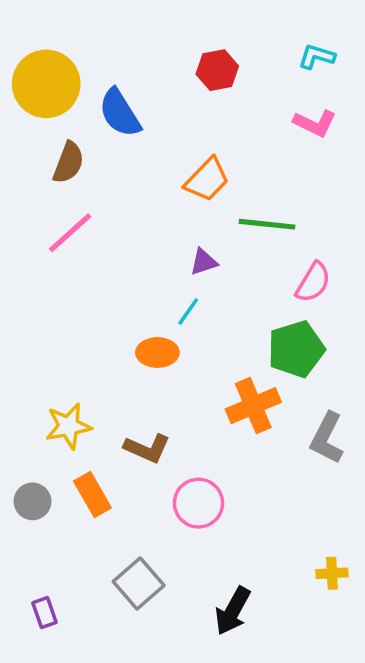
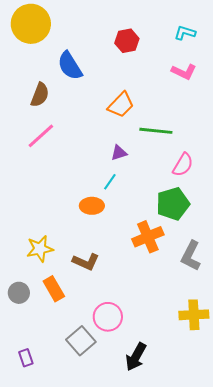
yellow circle: (46, 84) -> (31, 24), moved
pink circle: (198, 503) -> (108, 317), moved
yellow cross: (332, 573) -> (194, 315), moved, size x1.6

